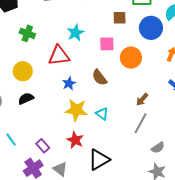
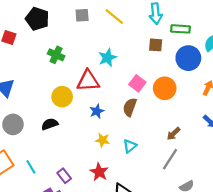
pink square: (107, 44) -> (137, 83), moved, turned 35
yellow circle: (23, 71) -> (62, 97), moved
brown semicircle: (99, 77) -> (130, 107), turned 54
yellow star: (76, 110) -> (103, 140), size x0.6
cyan triangle: (102, 114) -> (130, 146), turned 40

